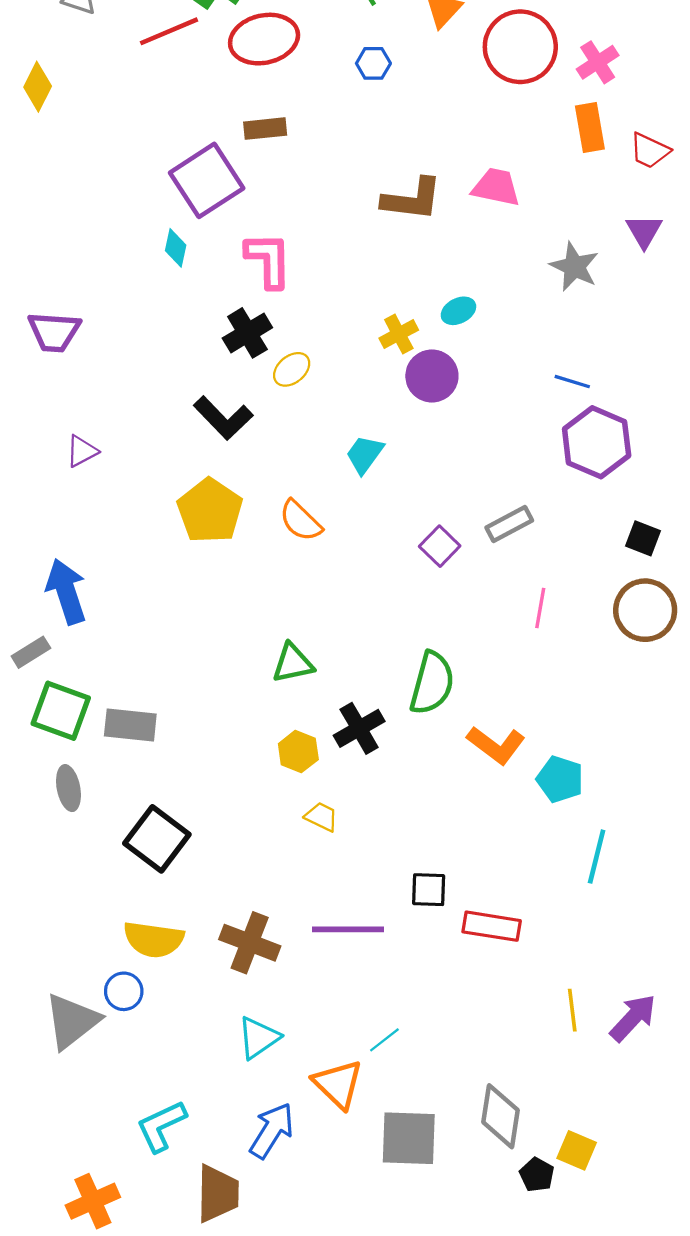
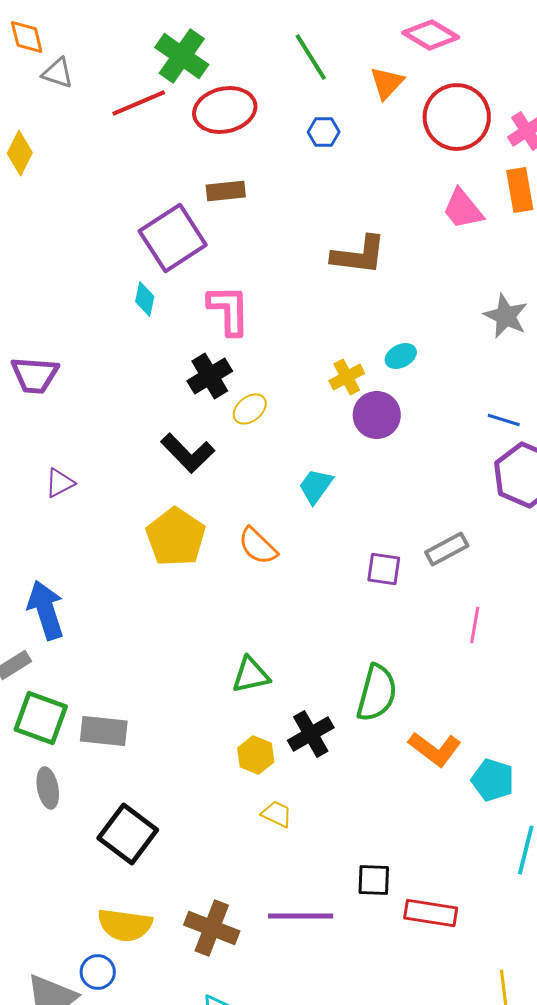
pink trapezoid: (496, 187) -> (463, 209), moved, turned -141
purple square: (440, 546) -> (384, 569), turned -36

